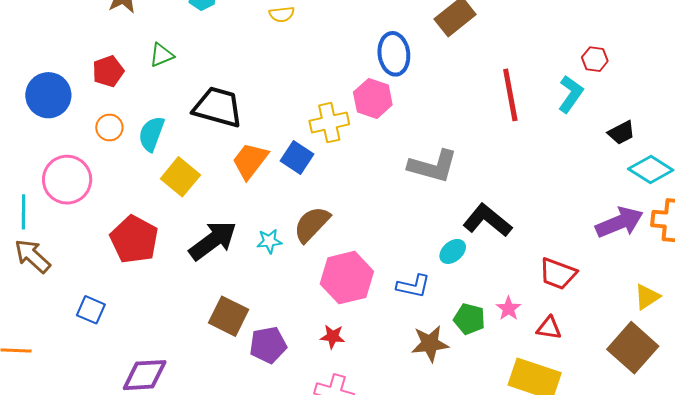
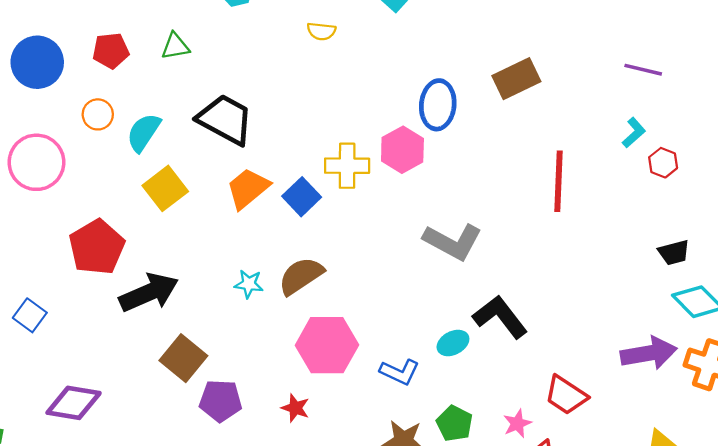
cyan L-shape: (571, 94) -> (634, 133), moved, size x0.7
black arrow: (213, 241) -> (149, 293), moved
pink star: (508, 308) -> (517, 424), moved

